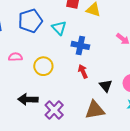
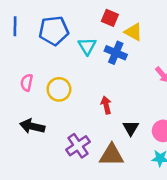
blue cross: (80, 45) -> (116, 53), moved
pink semicircle: (15, 57) -> (27, 83), moved, turned -88
purple cross: (54, 110) -> (78, 146), moved

